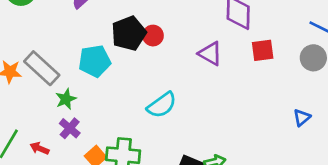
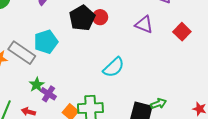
red square: (263, 50) -> (182, 32), moved, turned -30
cyan pentagon: (95, 61) -> (46, 42), moved
green star: (66, 99) -> (37, 85), moved

